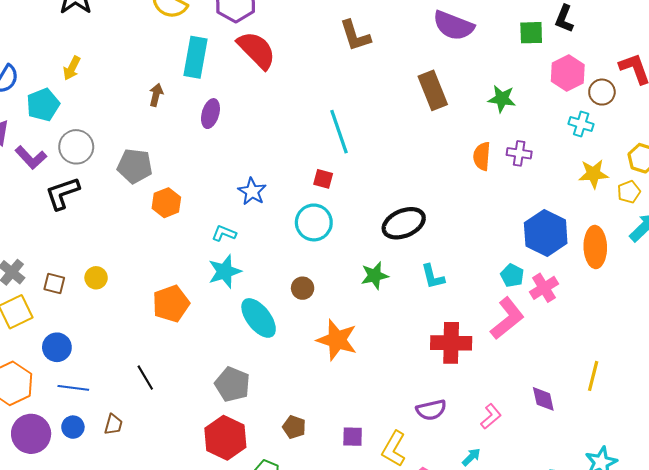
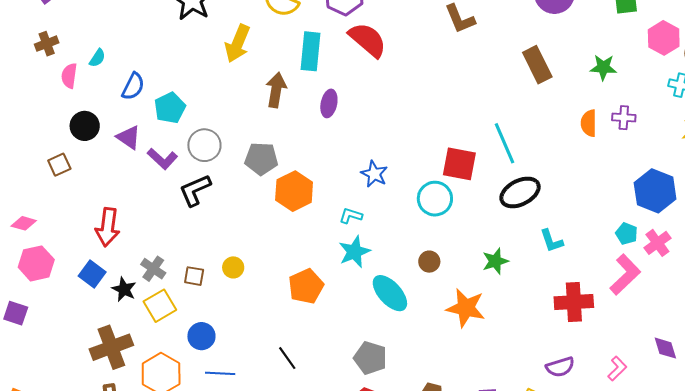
yellow arrow: (72, 68) -> (238, 44), moved, size x1.6
brown arrow: (156, 95) -> (276, 90), size x1.6
cyan line: (339, 132) -> (505, 143), moved
red square: (323, 179) -> (459, 164), moved, size x1.8
orange hexagon: (166, 203) -> (294, 191), size x1.4
green star: (375, 276) -> (495, 261), moved

